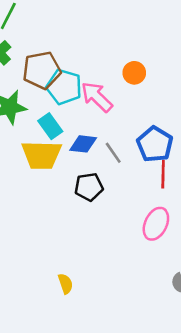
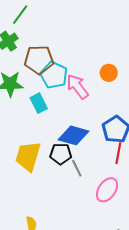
blue diamond: (83, 144) -> (73, 135), moved, size x1.4
gray line: (113, 153) -> (77, 168), moved
yellow trapezoid: (42, 155) -> (28, 156), moved, turned 96

